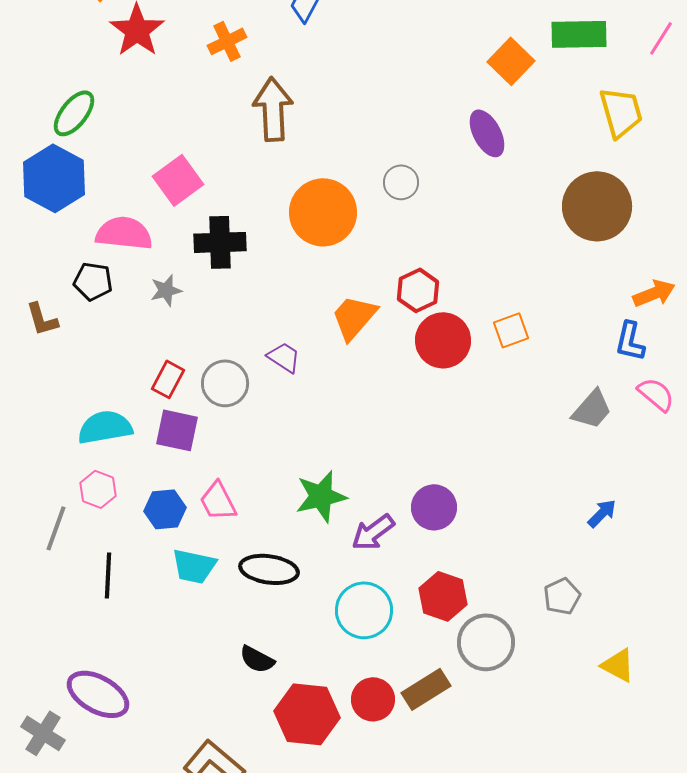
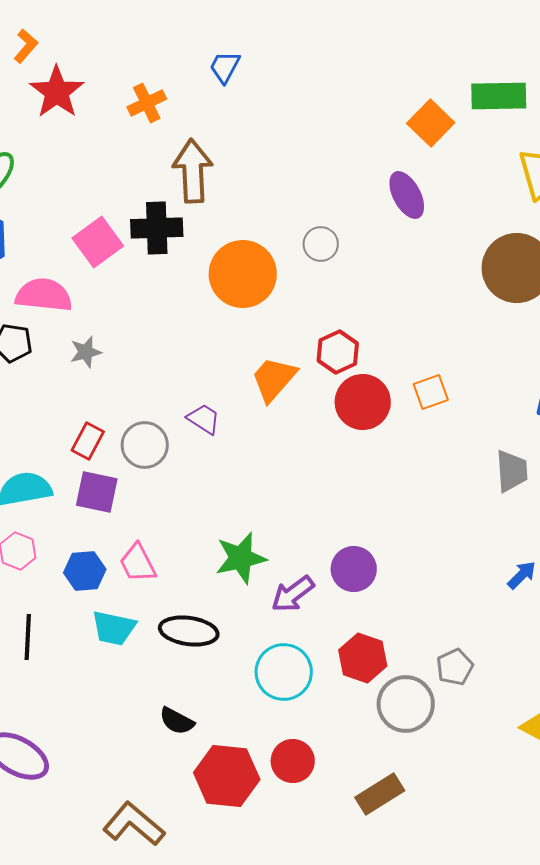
black cross: (220, 242) -> (157, 228), moved
gray trapezoid: (592, 409) -> (512, 471), turned -45
gray pentagon: (562, 596) -> (455, 667), moved
brown rectangle: (426, 689) -> (380, 794), moved

